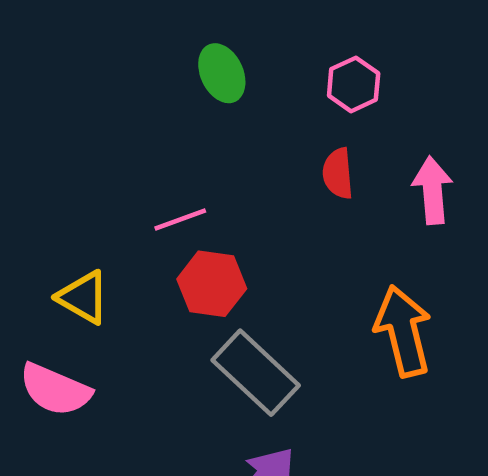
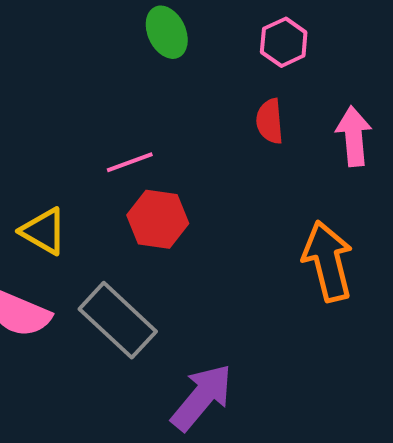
gray rectangle: (256, 373) -> (118, 320), moved

